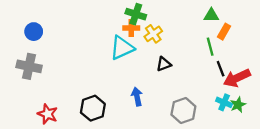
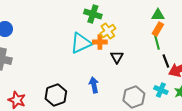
orange cross: (131, 28) -> (100, 42), moved
orange rectangle: (224, 32) -> (158, 29), moved
black triangle: (164, 64) -> (117, 57), turned -40
cyan cross: (224, 102) -> (161, 90), moved

